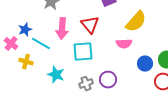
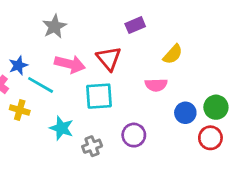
yellow semicircle: (136, 22) -> (173, 54), size x0.7
pink arrow: (62, 29) -> (70, 64), turned -80
gray cross: (86, 84) -> (92, 146), moved

